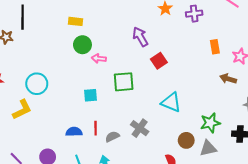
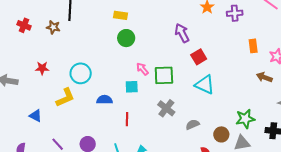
pink arrow: (99, 59) -> (142, 69), moved, turned 40
cyan triangle: (171, 102) -> (205, 85), moved
red line: (96, 128) -> (127, 119), moved
gray cross: (140, 128) -> (166, 108), moved
blue semicircle: (74, 132) -> (105, 100), moved
gray semicircle: (112, 137) -> (193, 125), moved

